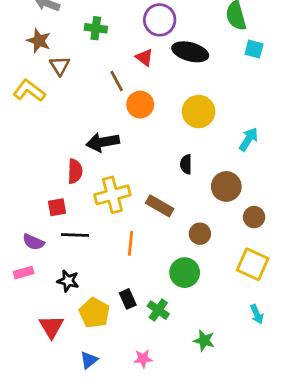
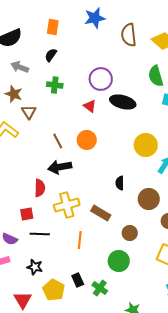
brown line: (117, 81) -> (58, 141), moved
yellow circle: (199, 112) -> (146, 145), moved

